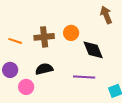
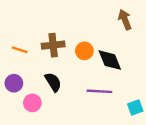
orange circle: (71, 33) -> (84, 51), moved
black semicircle: (44, 69) -> (53, 82), turned 72

